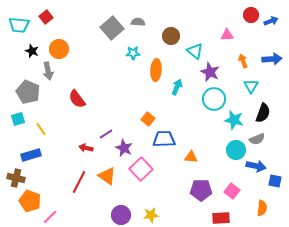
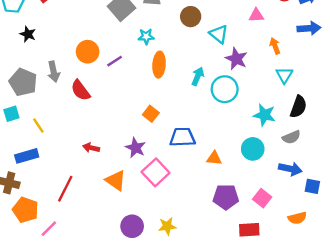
orange circle: (59, 49) -> (88, 52), moved
blue arrow: (272, 59) -> (309, 28), moved
orange ellipse: (156, 70) -> (159, 65), moved
gray arrow: (48, 71) -> (54, 72), moved
cyan circle: (214, 99) -> (225, 89), moved
orange square: (148, 119) -> (151, 114), moved
purple line: (106, 134) -> (115, 61), moved
cyan circle: (236, 150) -> (253, 149), moved
red line: (79, 182) -> (65, 189), moved
orange semicircle: (262, 208) -> (297, 218), turned 70

